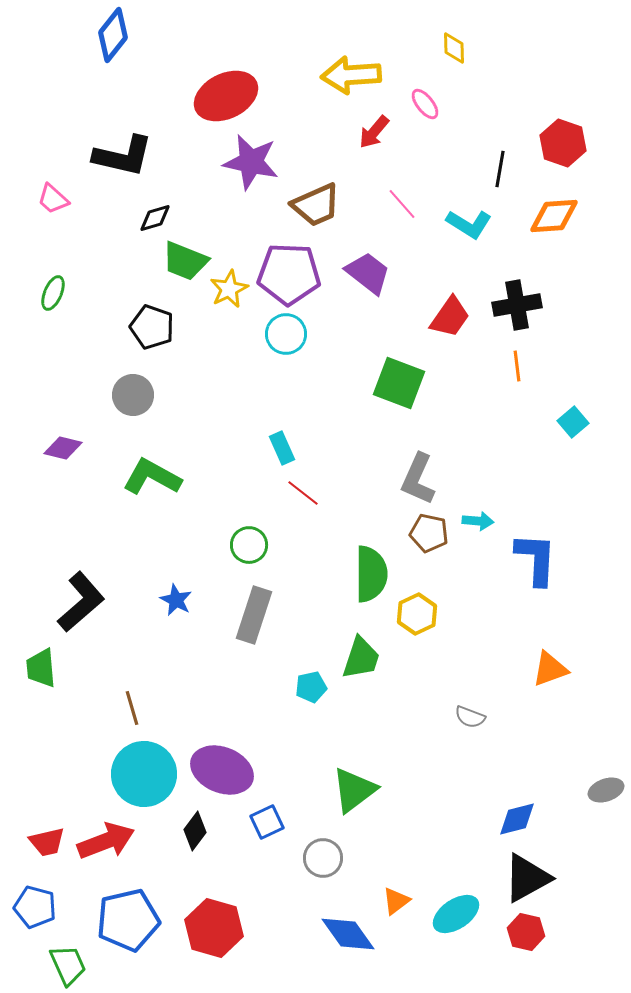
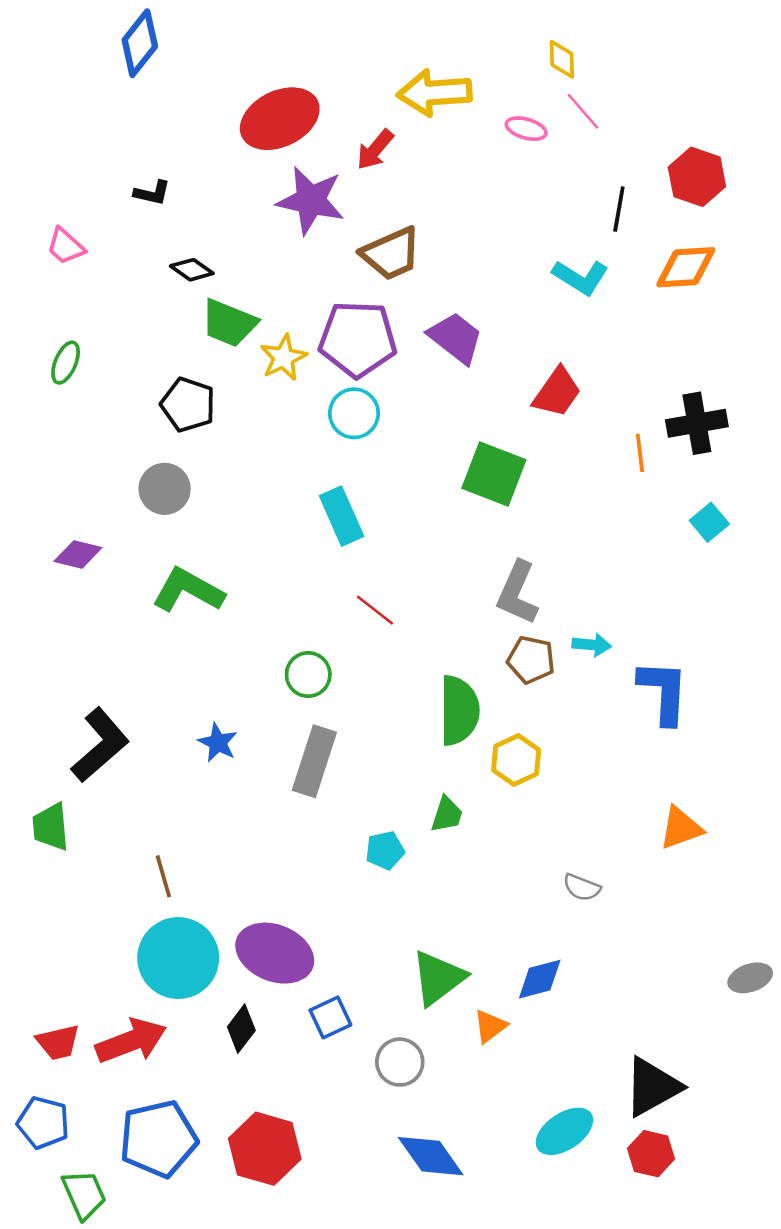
pink ellipse: (425, 104) -> (526, 129), turned -36
red arrow: (374, 132) -> (375, 150), moved
black L-shape: (123, 156) -> (152, 193), size x0.5
pink line: (402, 204) -> (583, 111), moved
black diamond: (155, 218) -> (192, 270), turned 52
black cross: (517, 305) -> (697, 423), moved
cyan rectangle: (282, 448) -> (342, 516), moved, size x1.4
green trapezoid: (361, 658) -> (447, 814), size x0.7
blue diamond: (517, 819) -> (540, 979), moved
orange triangle: (396, 901) -> (490, 1026), moved

